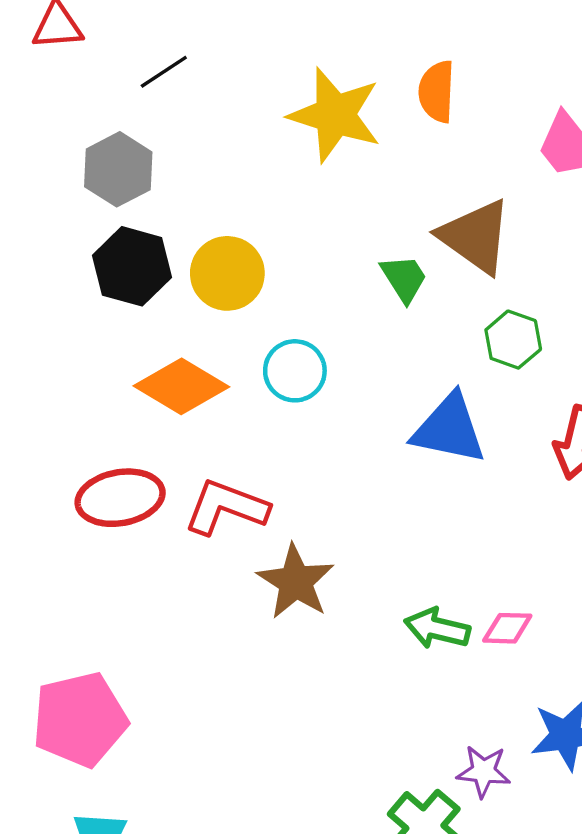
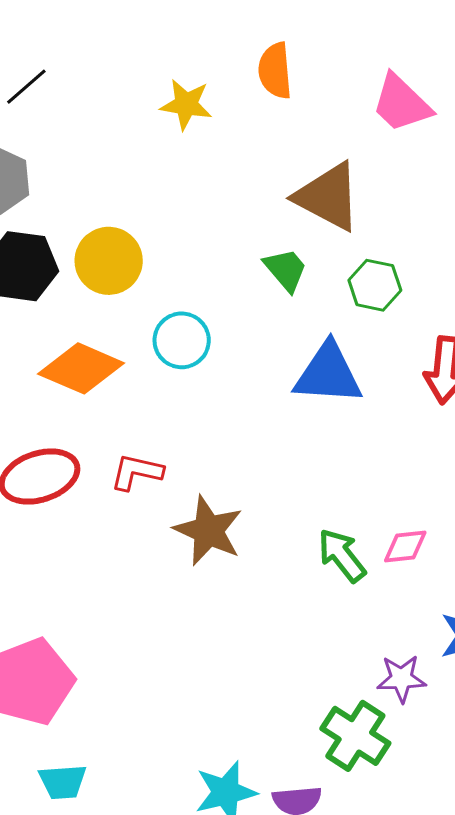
yellow star: (335, 115) -> (186, 104), size x0.6
green trapezoid: (404, 278) -> (286, 270), moved
red L-shape: (226, 507) -> (137, 472), size x0.7
green arrow: (437, 628) -> (342, 555), turned 46

